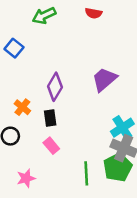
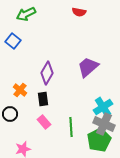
green arrow: (44, 16) -> (26, 14), moved
green line: (86, 173) -> (71, 127), moved

